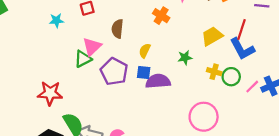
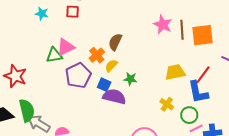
orange cross: (161, 16) -> (97, 55), moved
brown semicircle: (117, 29) -> (115, 42), moved
green star: (185, 58) -> (130, 79), moved
green circle: (231, 77) -> (189, 115), moved

